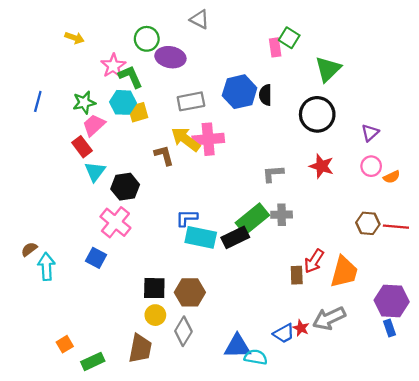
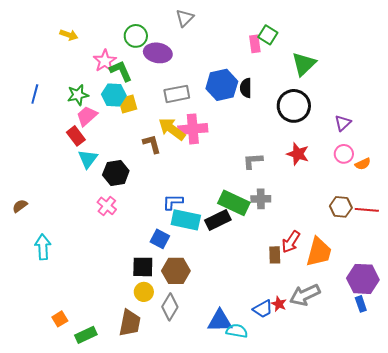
gray triangle: (200, 19) -> (185, 18), turned 48
green rectangle: (252, 219) -> (234, 203), turned 64
pink cross: (115, 222) -> (107, 206), size x0.7
brown semicircle: (29, 249) -> (20, 206), moved
blue square: (96, 258) -> (160, 239), moved

